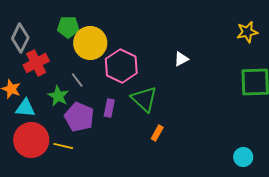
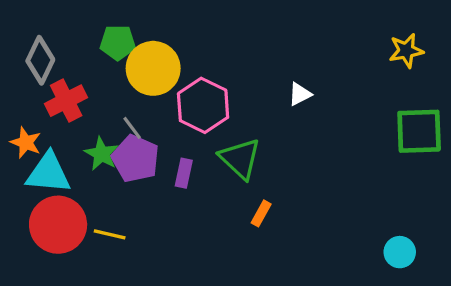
cyan triangle: (25, 108) -> (48, 173), size x1.4
purple pentagon: (79, 117) -> (135, 159), moved

